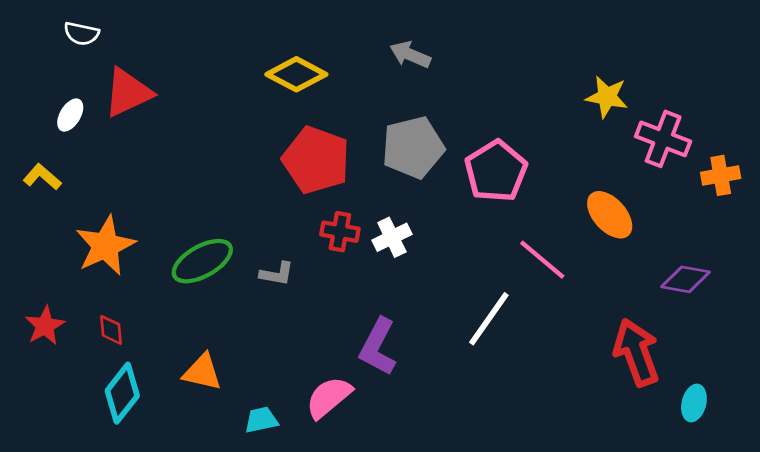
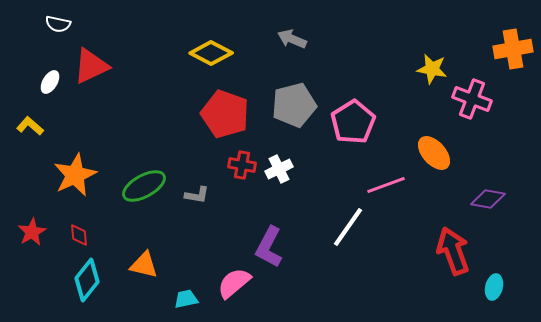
orange cross: (721, 175) -> (513, 49), moved, size x1.4
pink line: (542, 260) -> (386, 185), turned -60

